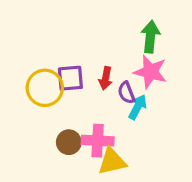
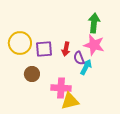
yellow circle: (45, 88) -> (20, 43), moved
brown circle: (69, 142) -> (32, 74), moved

